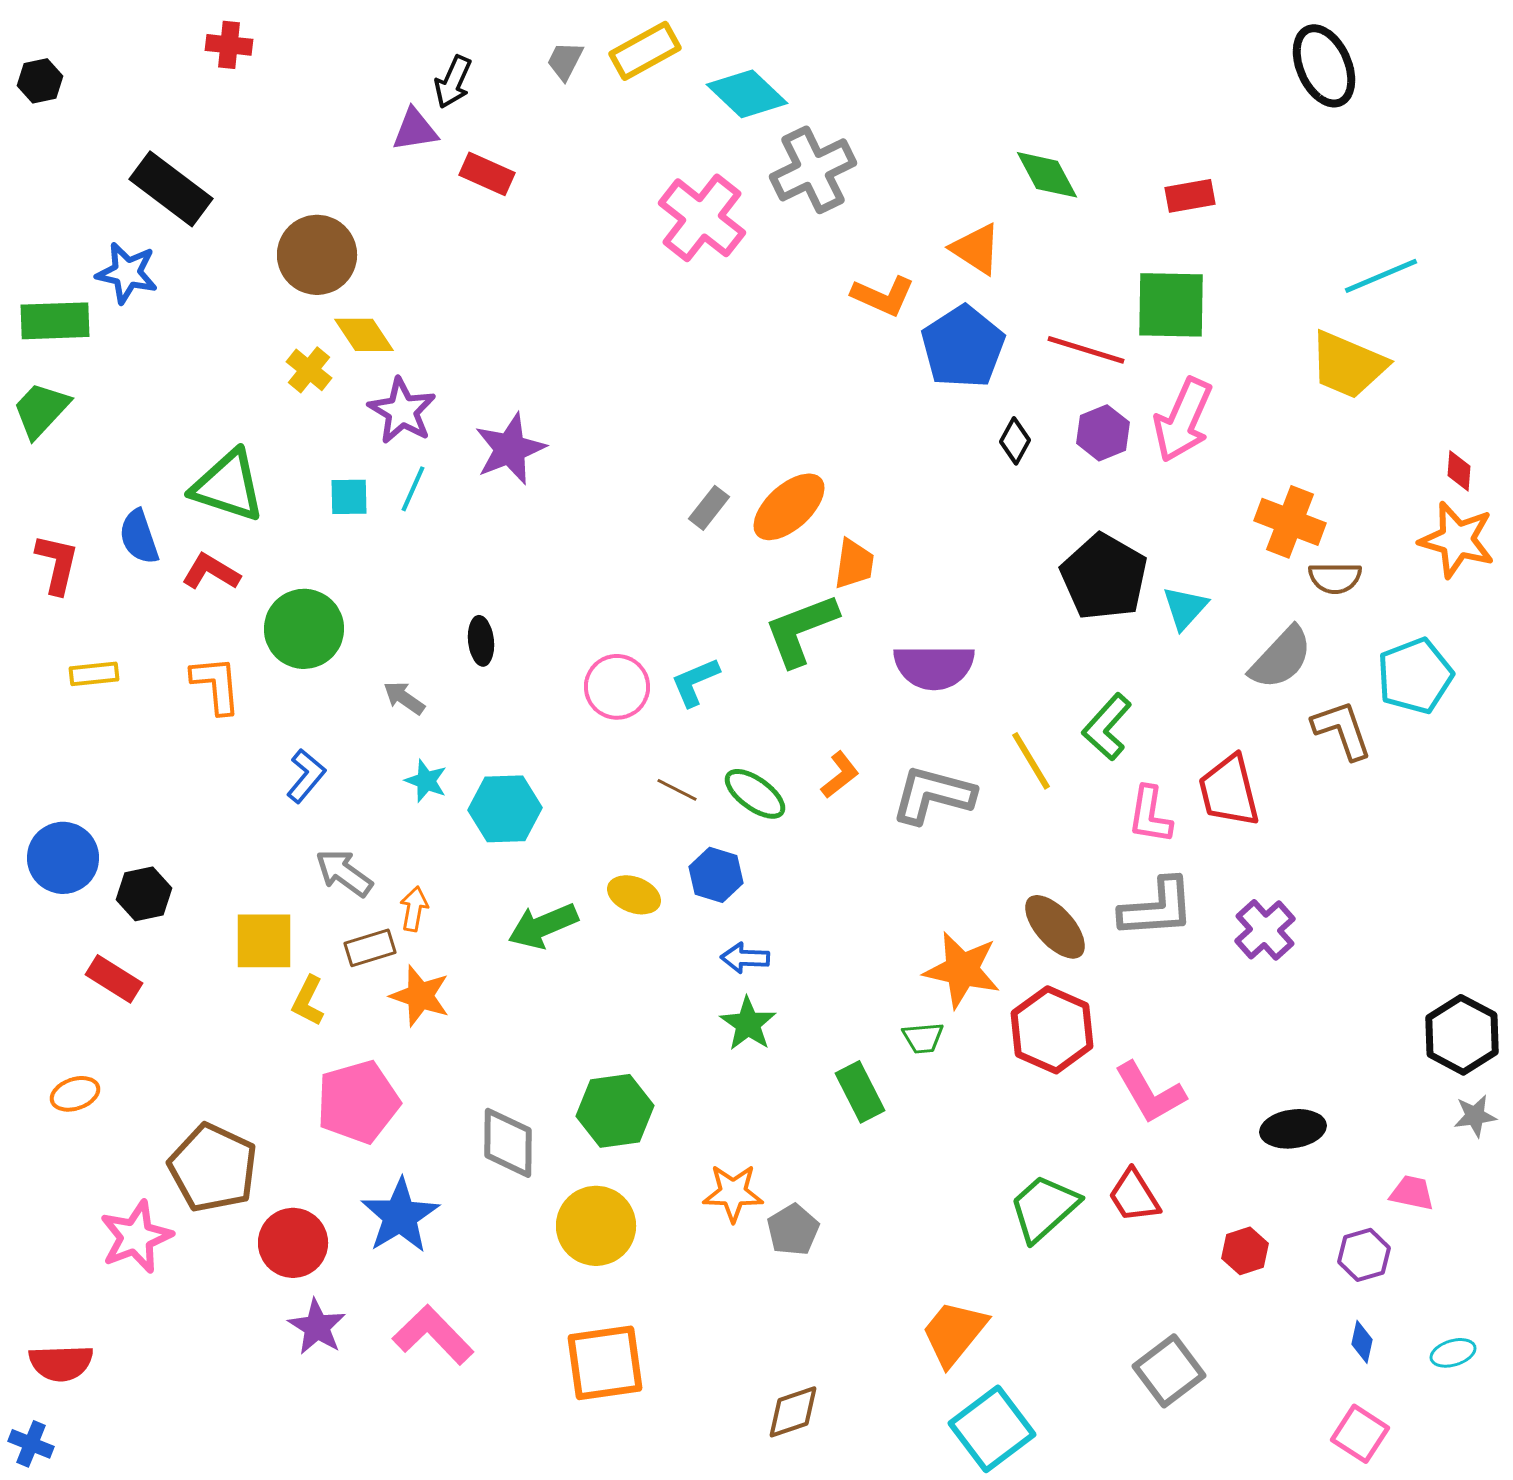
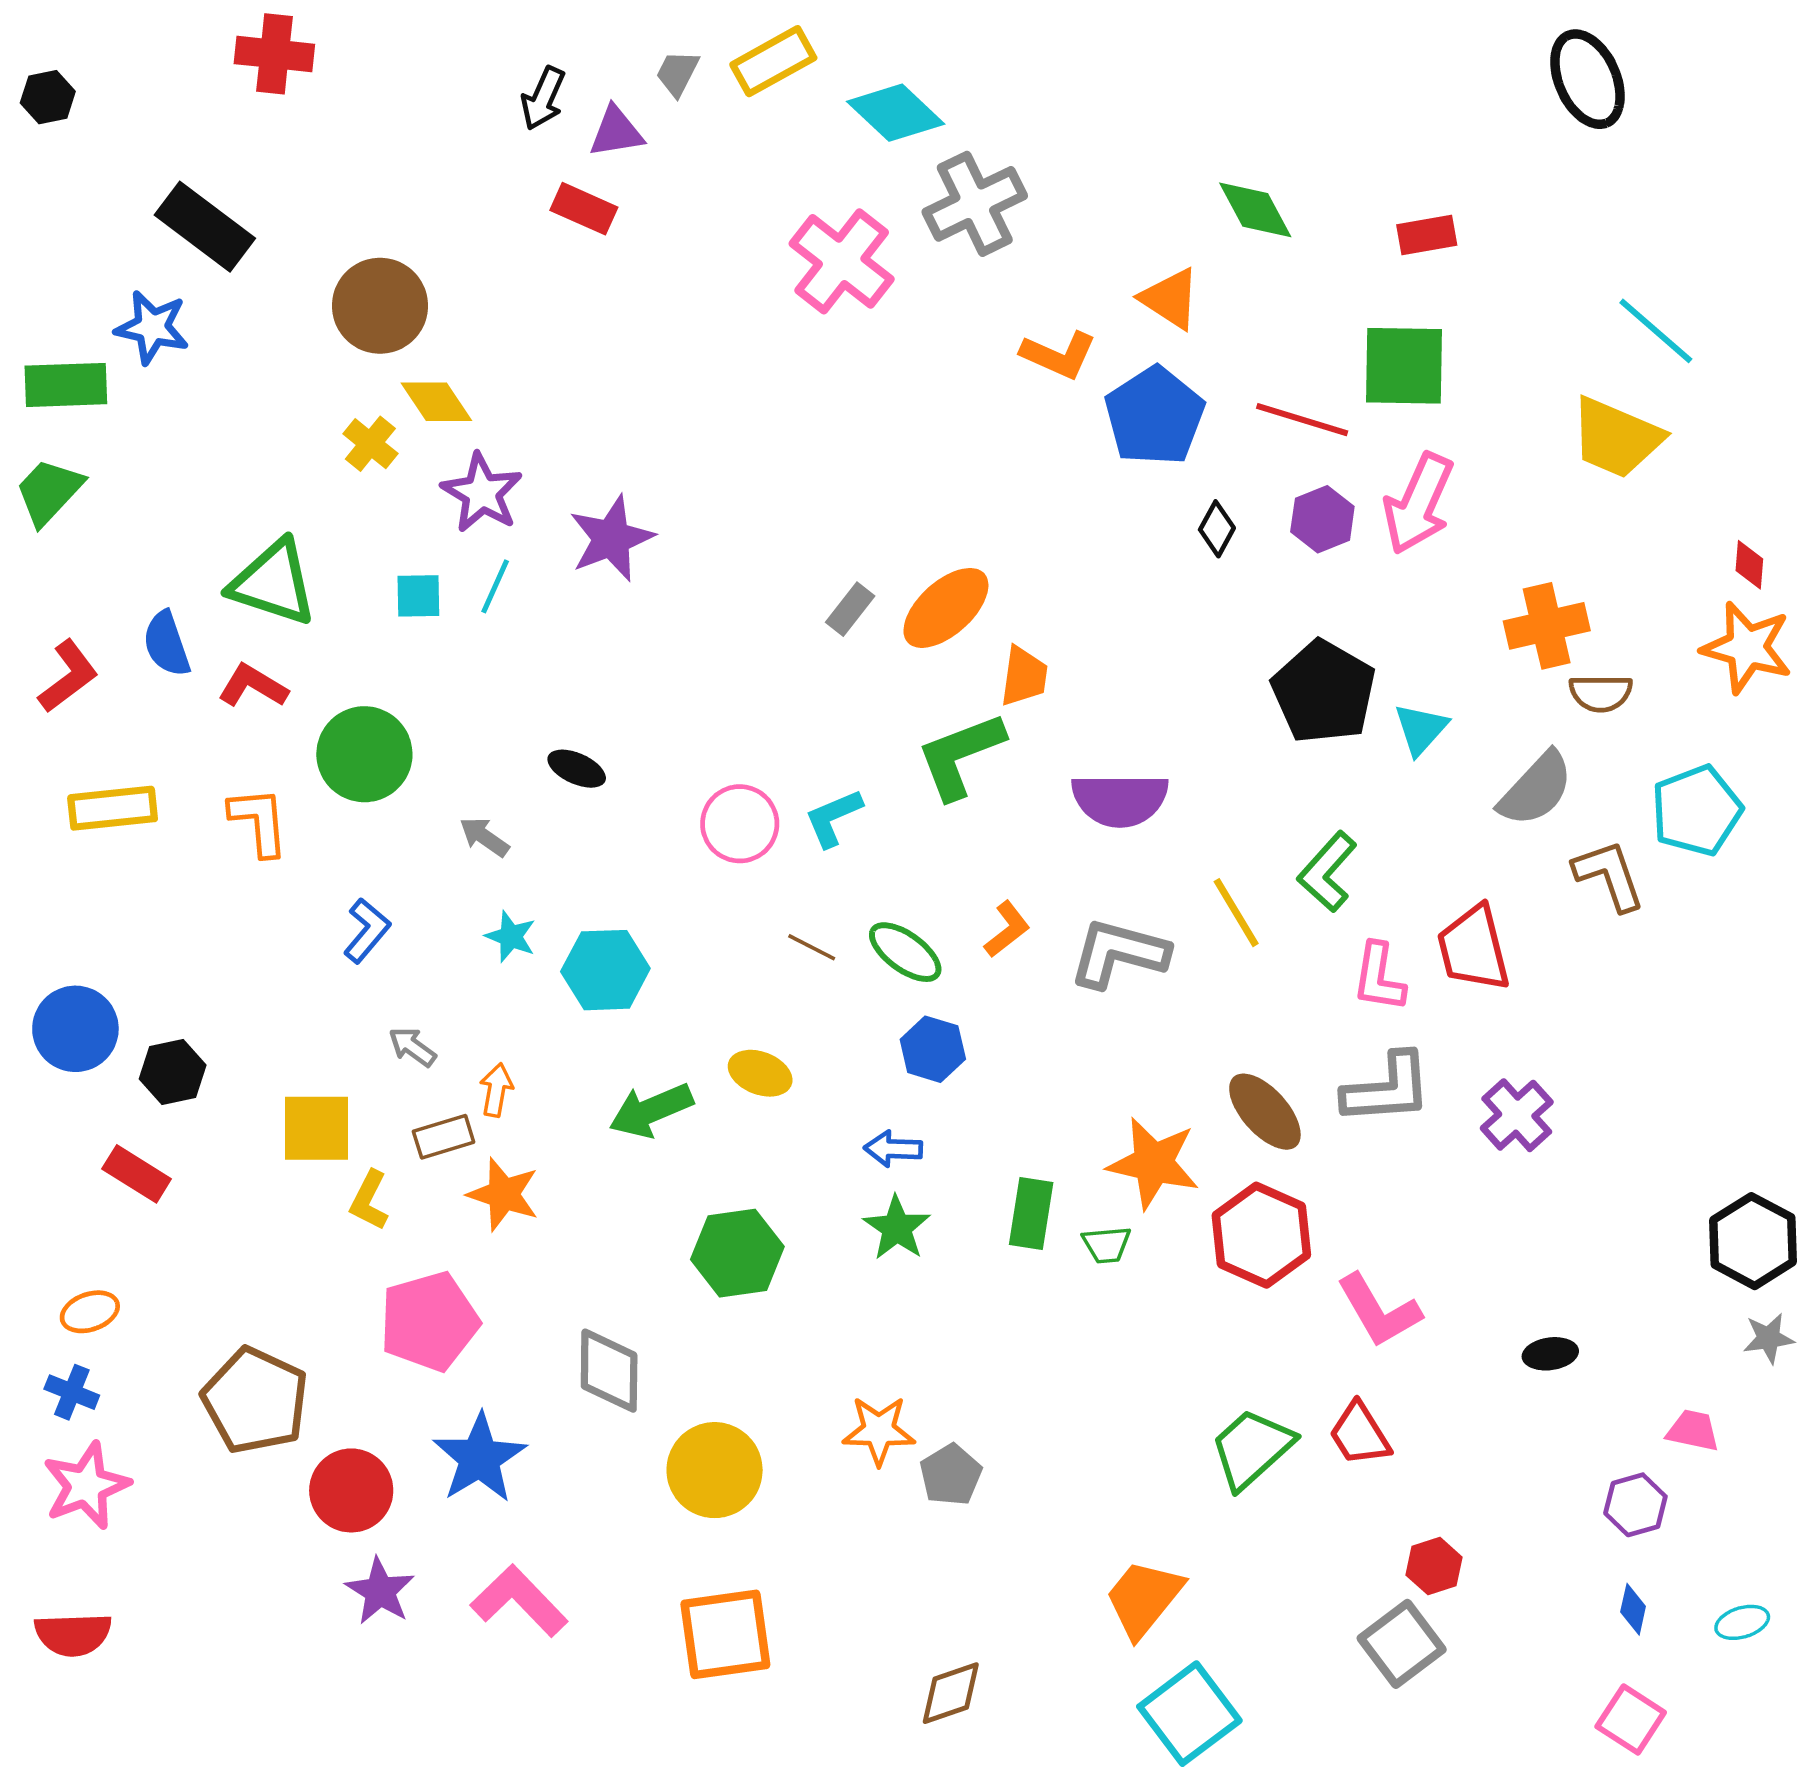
red cross: (229, 45) -> (274, 54), size x1.4
purple triangle: (415, 130) -> (616, 132), moved
cyan line: (1381, 276) -> (1656, 331), turned 64
orange cross: (1290, 522) -> (1547, 626), turned -34
red L-shape: (57, 564) -> (68, 676), turned 40
black ellipse: (481, 641) -> (577, 769), turned -60
yellow rectangle: (94, 674) -> (113, 808), size x1.5
gray arrow: (344, 873) -> (412, 1047), size x0.7
blue hexagon: (716, 875) -> (933, 1049), moved
green rectangle: (860, 1092) -> (1031, 1213), moved, turned 36
green hexagon: (615, 1111) -> (737, 1253), moved
black ellipse: (1293, 1129) -> (1550, 1354), size x0.7
pink star: (136, 1237) -> (86, 1486), moved
red hexagon: (1245, 1251) -> (1434, 1566), moved
blue cross: (31, 1444) -> (72, 1392), moved

